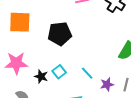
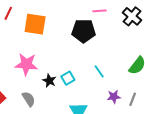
black pentagon: (60, 34) -> (84, 31), moved
cyan line: (87, 73) -> (99, 71), moved

